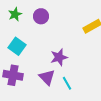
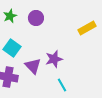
purple triangle: (47, 77) -> (33, 66), moved

